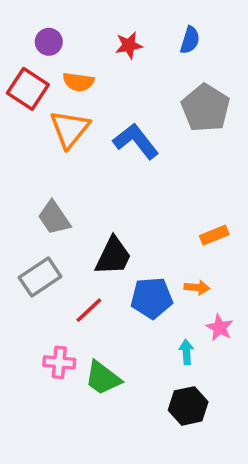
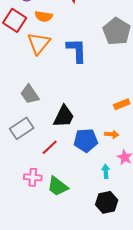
blue L-shape: (136, 141) -> (77, 50), turned 36

